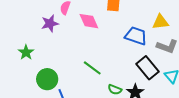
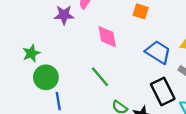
pink diamond: (89, 21) -> (107, 37), moved
green star: (26, 52) -> (31, 53), moved

